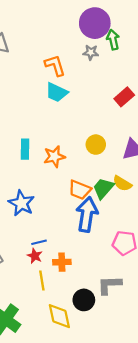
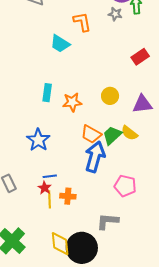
cyan trapezoid: (57, 92) -> (60, 44), moved
yellow line: (42, 280) -> (49, 199), moved
black circle: (84, 300) -> (82, 248), moved, size x1.6

